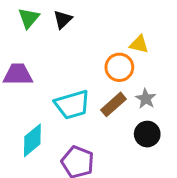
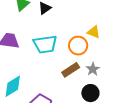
cyan trapezoid: (72, 105) -> (45, 44), moved

